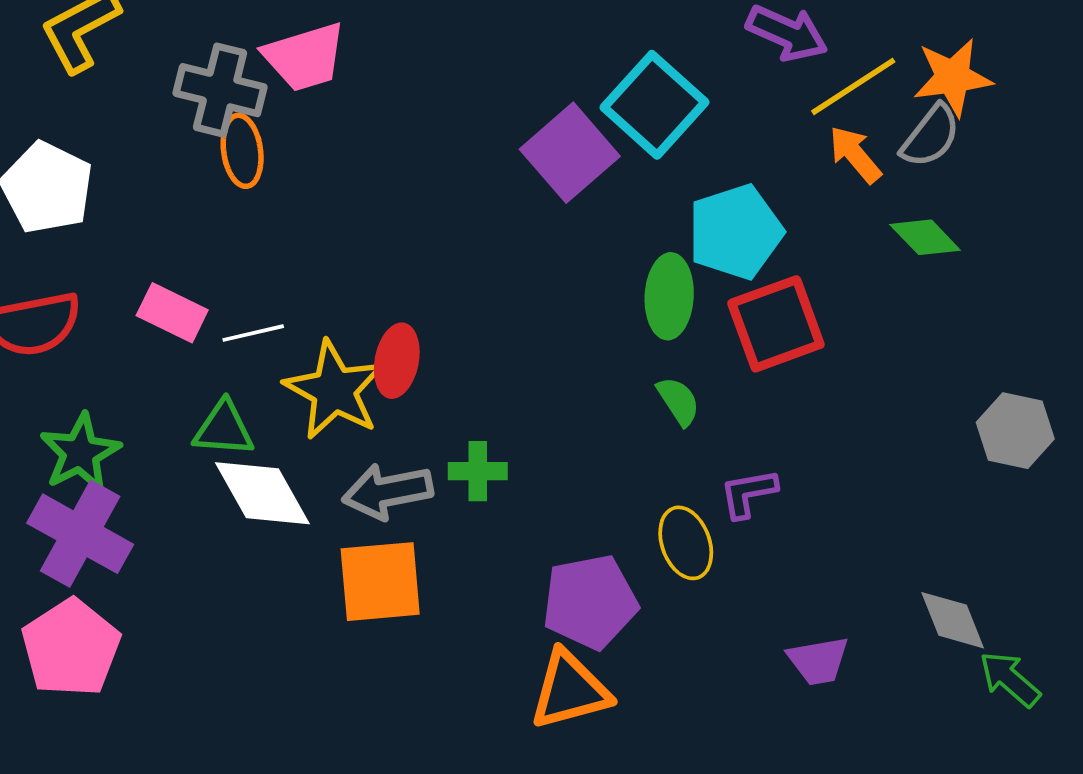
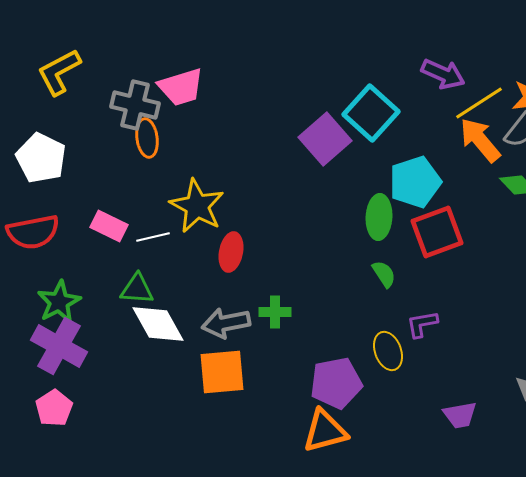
orange arrow: (855, 155) -> (480, 140), size x1.4
yellow star: (334, 390) -> (197, 206), moved
pink pentagon: (71, 648) -> (54, 408), size x0.7

